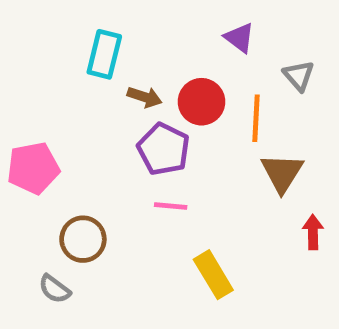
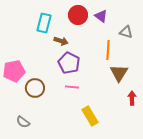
gray triangle: (299, 76) -> (126, 32), turned -32
red circle: (201, 102) -> (78, 15), moved
brown circle: (83, 239) -> (35, 88), moved

